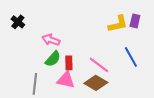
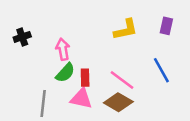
black cross: (18, 22) -> (22, 37), moved, turned 32
yellow L-shape: (118, 24) -> (126, 30), moved
pink arrow: (51, 40) -> (63, 49), turned 60

